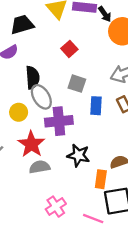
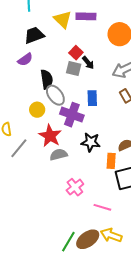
black arrow: (105, 14) -> (88, 63), moved
gray square: (77, 84) -> (74, 69), moved
blue rectangle: (96, 106) -> (92, 98), moved
purple cross: (59, 121) -> (72, 115), turned 30
pink line: (93, 219) -> (102, 207), moved

